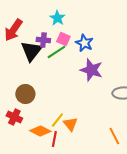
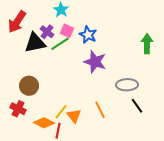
purple cross: (43, 40) -> (47, 32), turned 32
black triangle: (31, 51) -> (35, 43), turned 40
orange line: (114, 136) -> (100, 110), moved

